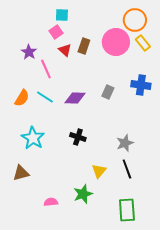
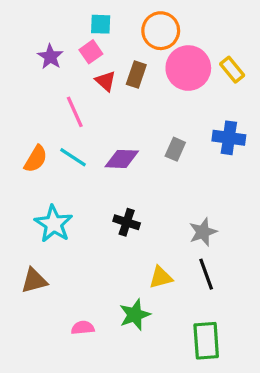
orange circle: (135, 20) -> (161, 31), moved
purple star: (29, 52) -> (50, 57), moved
yellow triangle: (99, 171) -> (161, 277), turned 35

